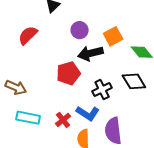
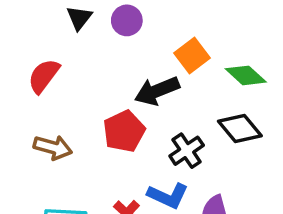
purple circle: (80, 30) -> (127, 20), moved
brown arrow: (16, 87) -> (53, 147), moved

